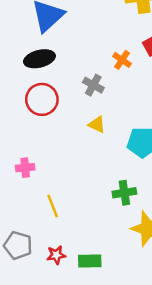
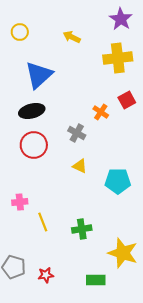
green cross: (124, 193) -> (82, 229), moved
yellow line: (53, 206) -> (43, 222), moved
green rectangle: (90, 261) -> (96, 280), moved

